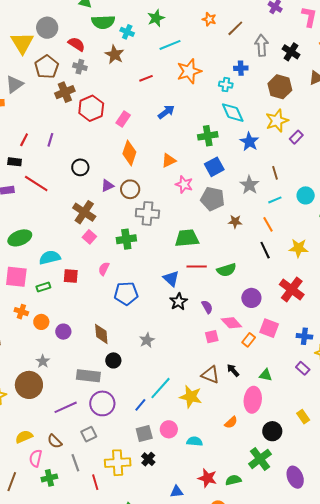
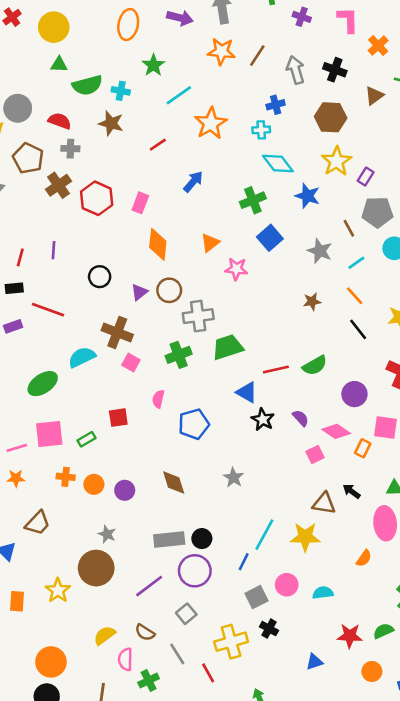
orange star: (209, 19) -> (221, 51), size x1.5
gray pentagon: (213, 199) -> (377, 212), moved
green trapezoid: (187, 238) -> (228, 347), moved
cyan semicircle: (50, 257) -> (82, 357), moved
black circle: (113, 360) -> (202, 539), moved

